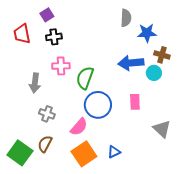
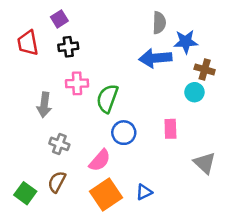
blue arrow: (131, 63) -> (155, 58), moved
blue circle: (98, 105) -> (124, 133), size x0.7
green square: (20, 153) -> (25, 193), size x0.7

